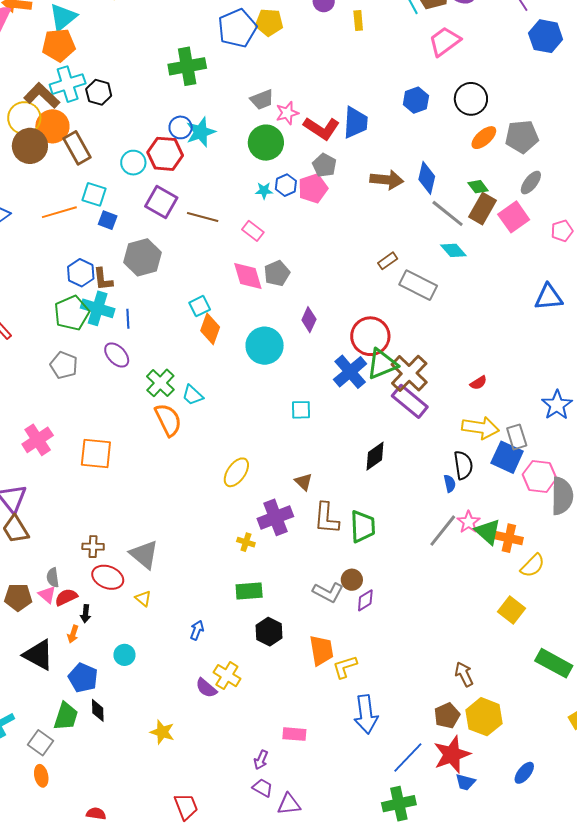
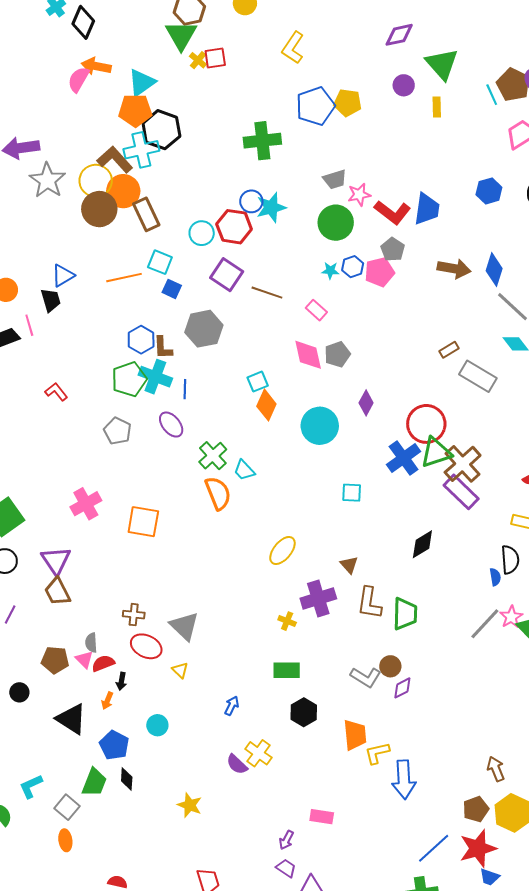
black hexagon: (99, 92) -> (161, 130), moved, size x1.5
blue arrow: (366, 714) -> (404, 779), moved

